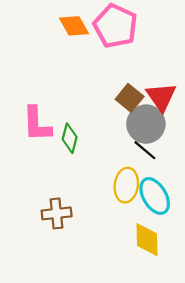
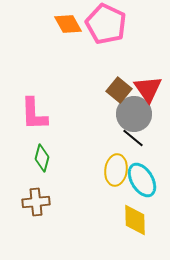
green diamond: (70, 138) -> (42, 158), moved
brown cross: (57, 213) -> (36, 202), moved

